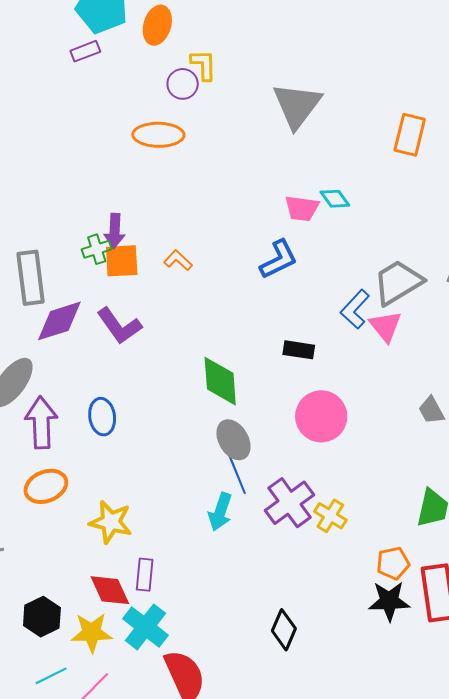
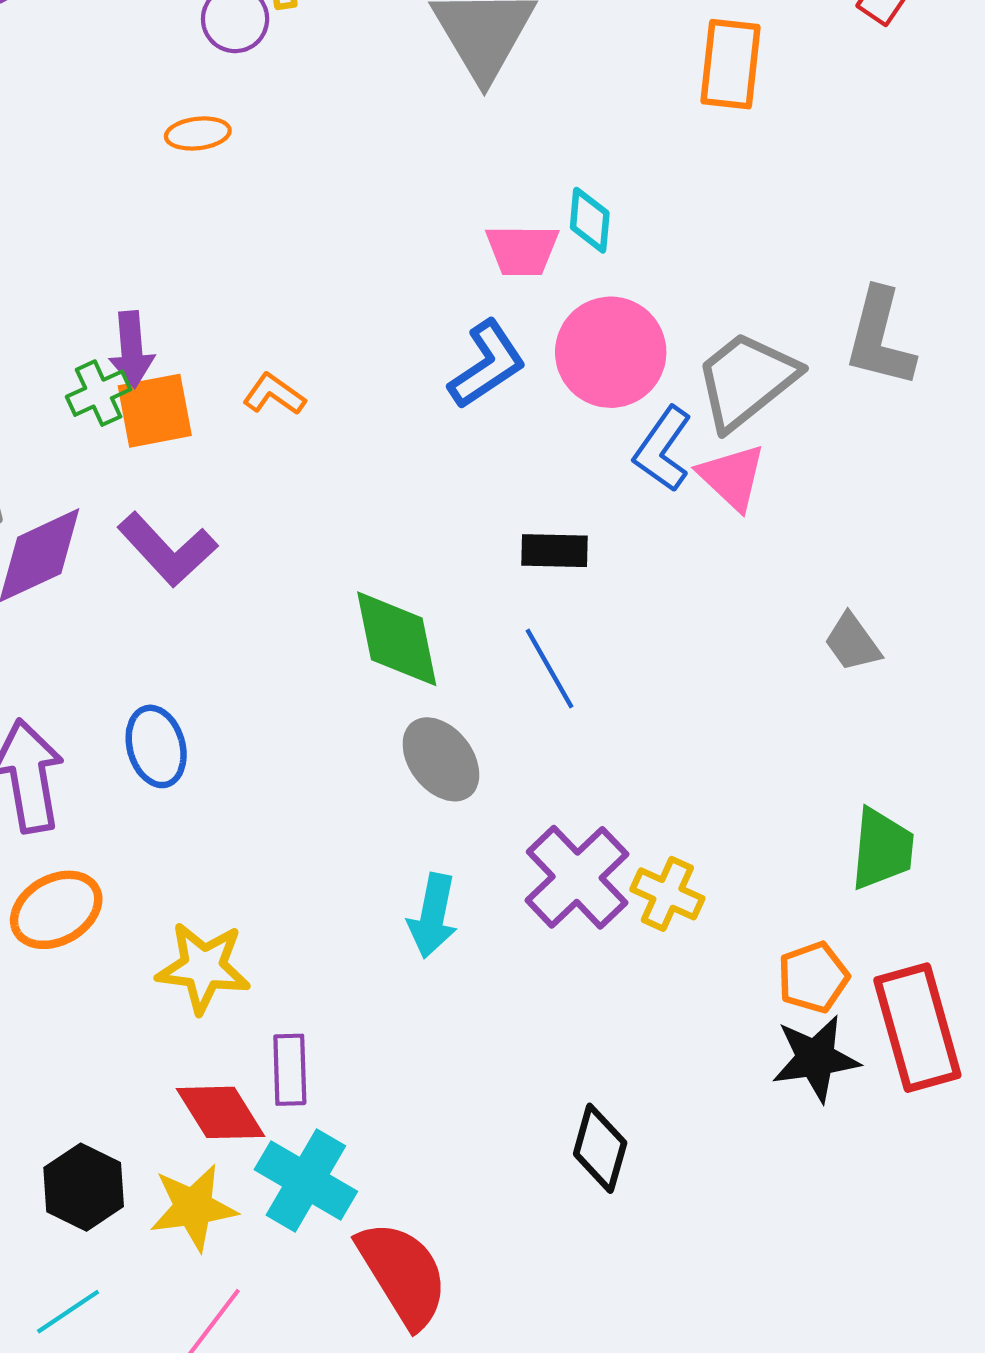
orange ellipse: (158, 135) -> (198, 133), size x0.6
cyan diamond: (335, 199) -> (590, 220), turned 48
pink circle: (321, 416) -> (611, 352), moved
blue line: (237, 474) -> (549, 668), moved
cyan line: (51, 676) -> (68, 1312), moved

